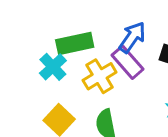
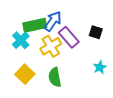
blue arrow: (132, 37) -> (53, 21), moved

